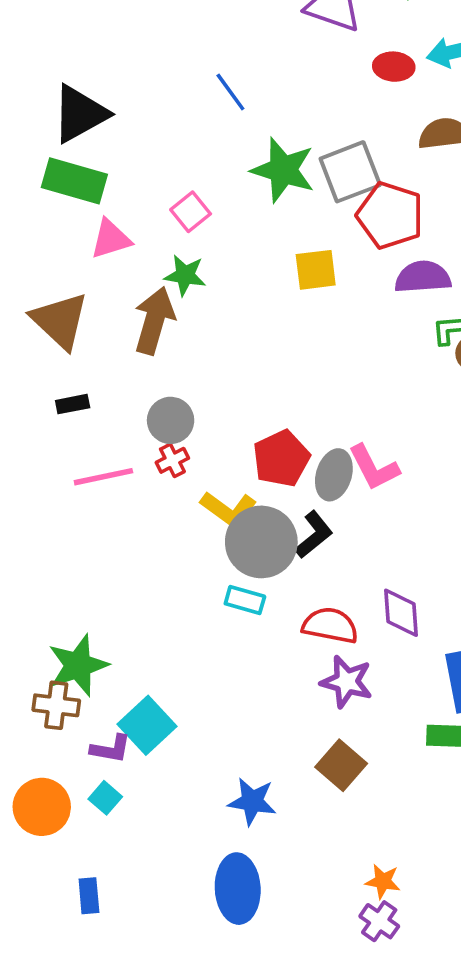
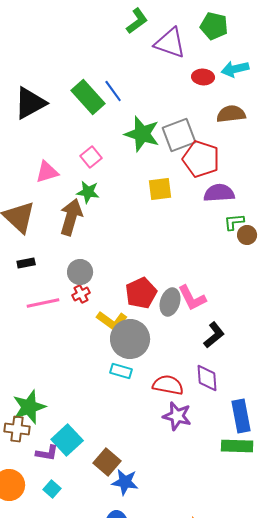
green rectangle: (74, 181) -> (88, 97), moved, turned 32
black L-shape: (314, 535) -> (214, 335), moved
brown square: (341, 765) -> (107, 462), moved
cyan square: (105, 798) -> (52, 489), moved

